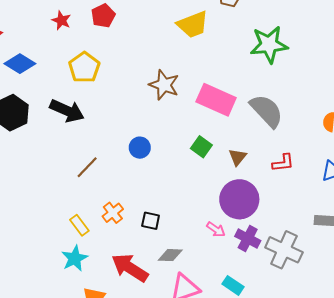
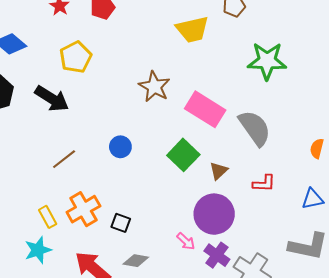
green square: (201, 147) -> (183, 155), size x1.4
orange cross: (113, 213) -> (83, 209), size x1.5

